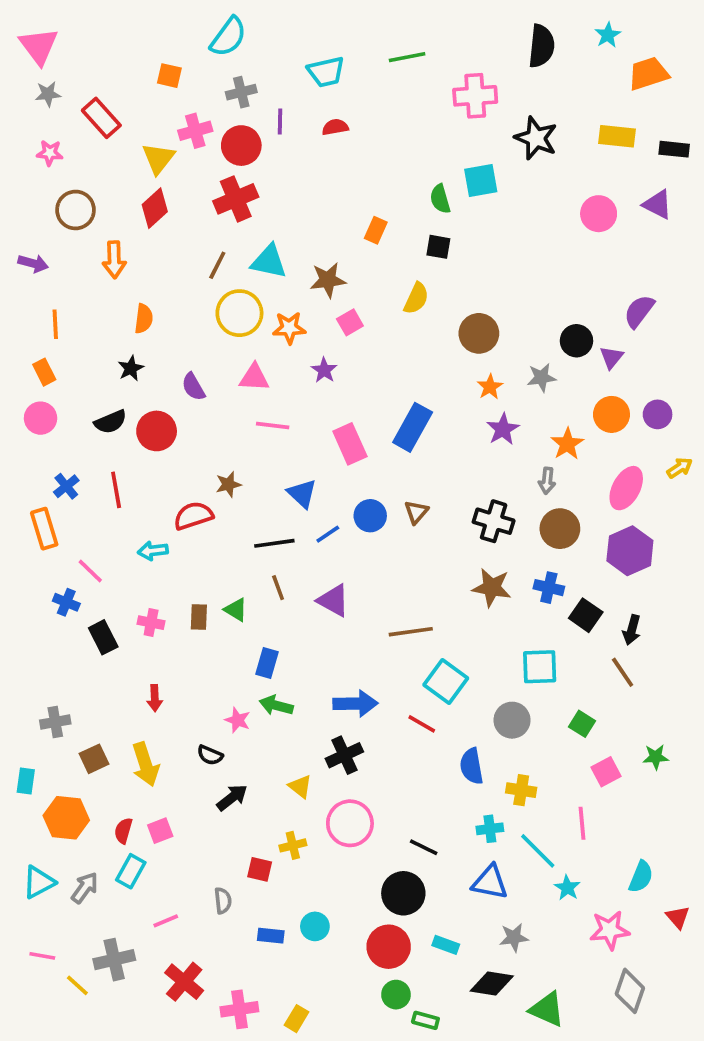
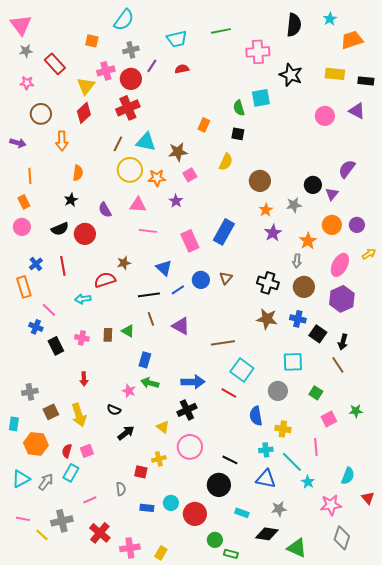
purple line: (280, 122) -> (152, 66), turned 32
red circle: (389, 947) -> (195, 514), moved

